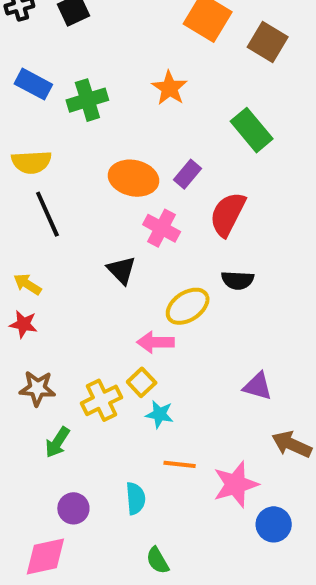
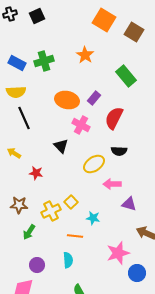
blue rectangle: (33, 84) -> (17, 63), moved
red star: (23, 324) -> (36, 173), moved
pink arrow: (156, 342) -> (112, 184), moved
cyan star: (160, 414) -> (93, 218), moved
orange line: (180, 464) -> (75, 236), moved

